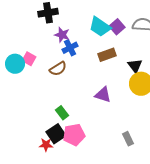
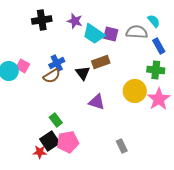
purple square: (117, 27) -> (111, 34), turned -35
purple star: (62, 35) -> (75, 21), moved
blue cross: (70, 48) -> (57, 63), moved
black triangle: (135, 66) -> (83, 73), moved

